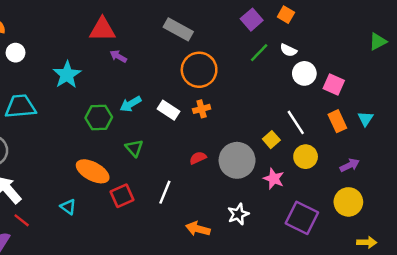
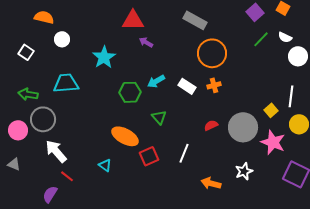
white line: (296, 122) -> (291, 96), turned 40
pink star: (274, 179) -> (273, 142), size x1.4

